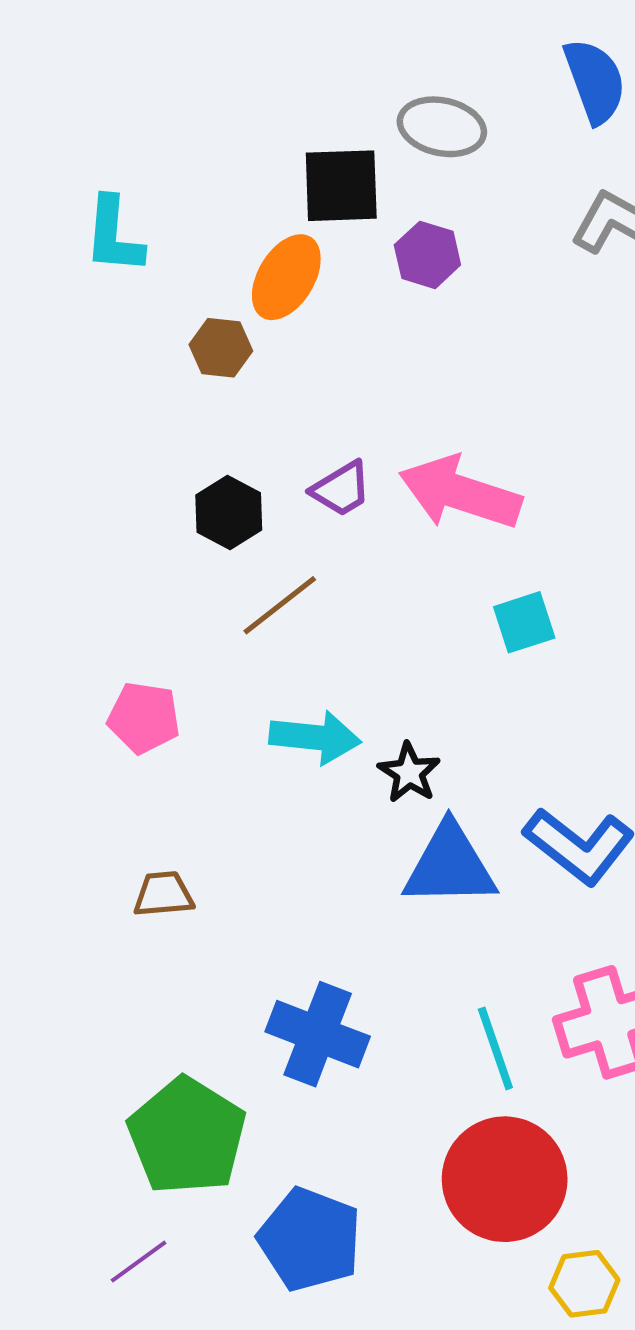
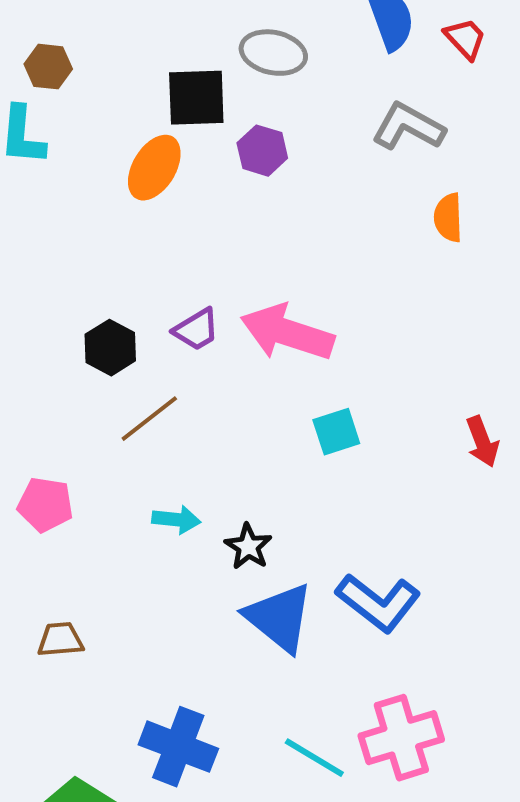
brown hexagon: (221, 348) -> (48, 67), moved
cyan arrow: (315, 737) -> (176, 520), size x0.7
blue triangle: (450, 865) -> (279, 618), turned 40
cyan line: (495, 1048) -> (314, 758), turned -40

